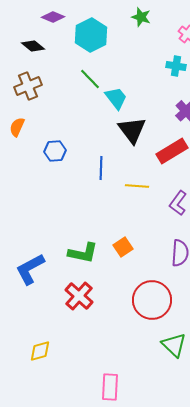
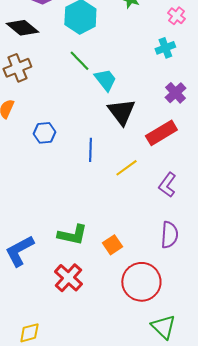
black diamond: (33, 46) -> (22, 28), size x1.4
cyan cross: (176, 66) -> (165, 48), turned -30
yellow line: (137, 186) -> (126, 168), turned -40
orange square: (123, 247) -> (112, 245), moved

